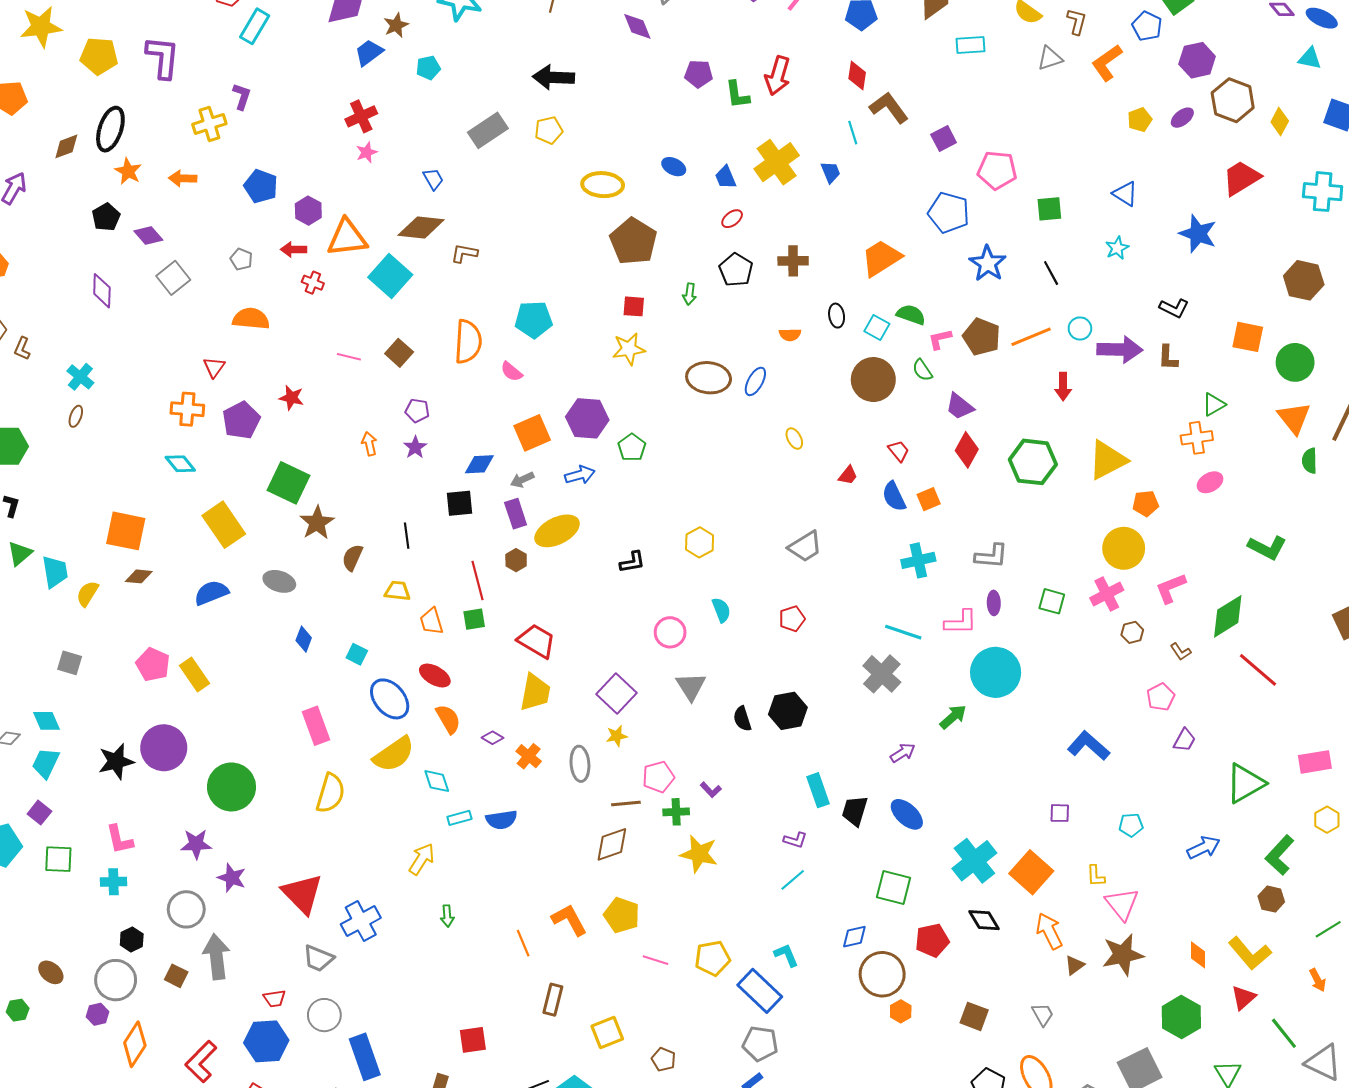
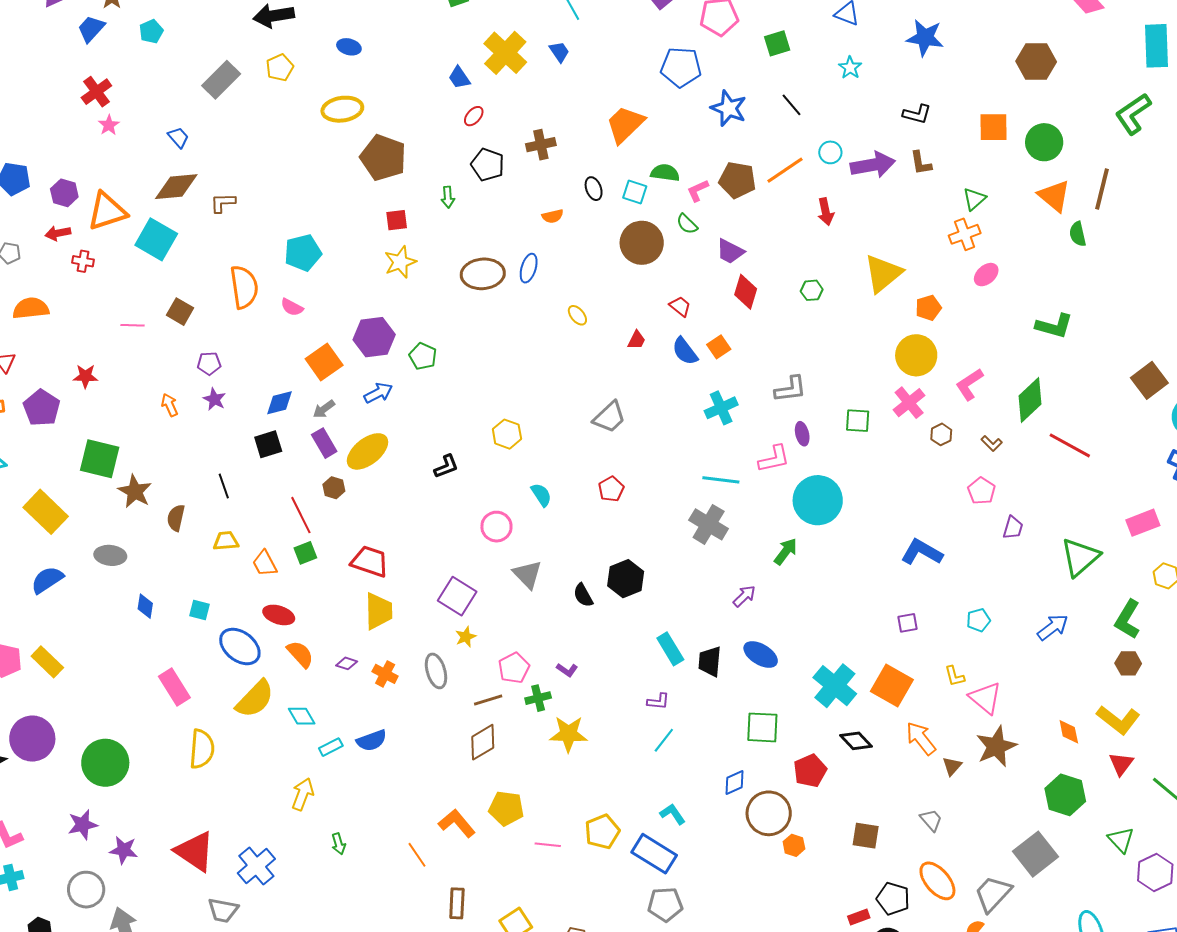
blue ellipse: (674, 167) -> (349, 47), moved
green hexagon: (1033, 462) -> (812, 290), size x0.5

